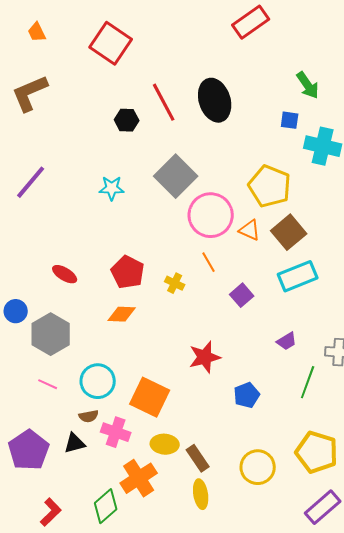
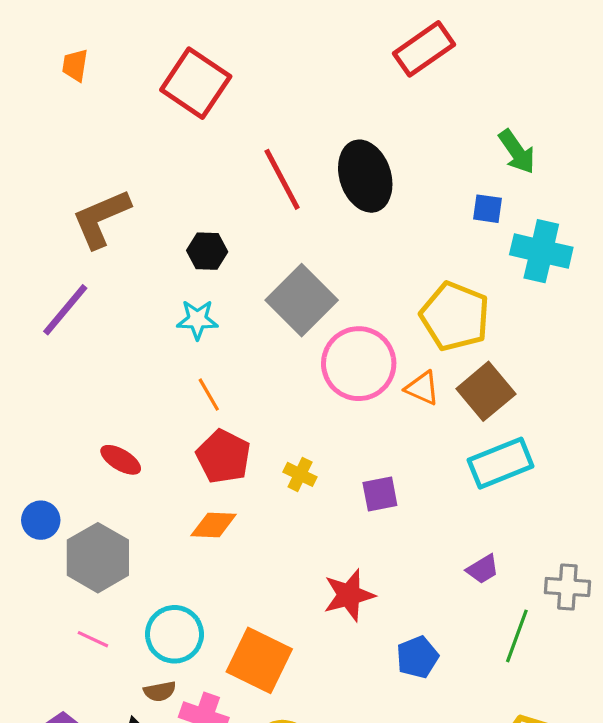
orange trapezoid: (37, 32) -> (75, 65), turned 35
brown L-shape: (30, 93) -> (101, 218), moved
black hexagon: (127, 120) -> (207, 251), moved
orange line: (209, 262) -> (209, 395), moved
purple square: (242, 295) -> (380, 494), moved, turned 30

